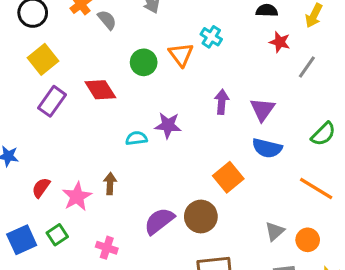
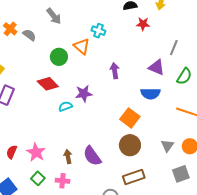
gray line: (307, 67) -> (174, 48), moved
red diamond: (100, 90) -> (48, 84), moved
purple triangle: (262, 110) -> (157, 67), moved, turned -30
brown arrow: (110, 184) -> (68, 157), moved
brown circle: (201, 217) -> (130, 145), moved
purple semicircle: (159, 221) -> (92, 156), turned -75
green square: (57, 235) -> (38, 178), moved

